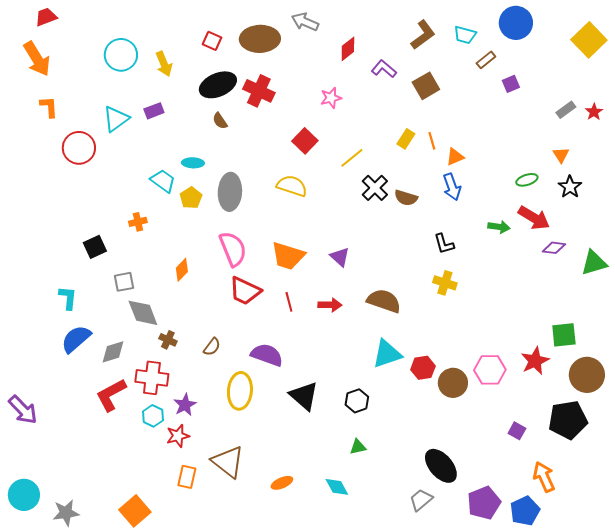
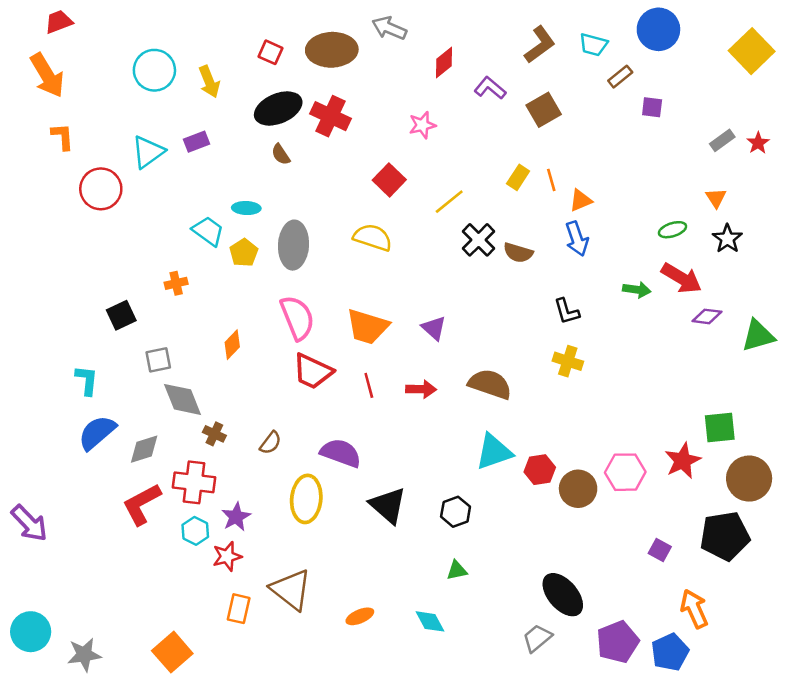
purple square: (511, 84) -> (652, 107), turned 30

